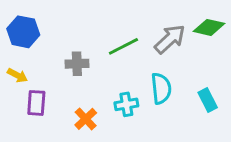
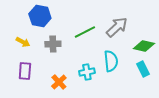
green diamond: (209, 27) -> (144, 46), moved
blue hexagon: (23, 32) -> (40, 16), moved
yellow arrow: (17, 75) -> (23, 42), moved

